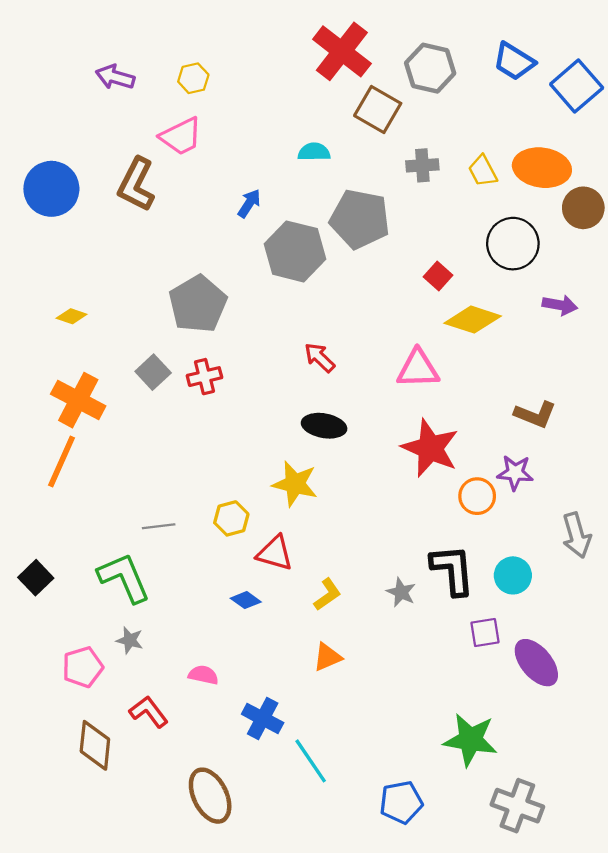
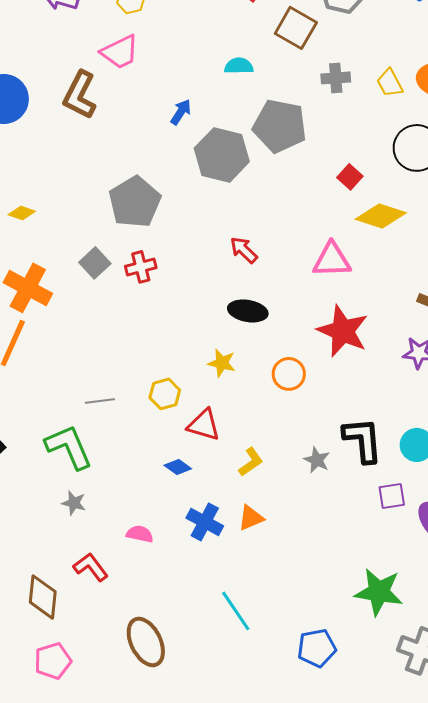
yellow star: (295, 484) -> (222, 363), size x0.7
orange circle: (477, 496) -> (289, 374), moved
pink pentagon: (83, 667) -> (53, 661), moved
blue cross: (263, 718) -> (205, 522), moved

